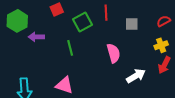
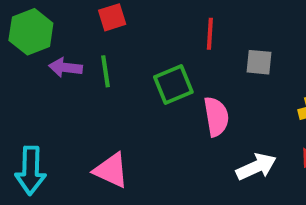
green square: (83, 22) -> (173, 84), moved
green line: (70, 48) -> (106, 71), moved

